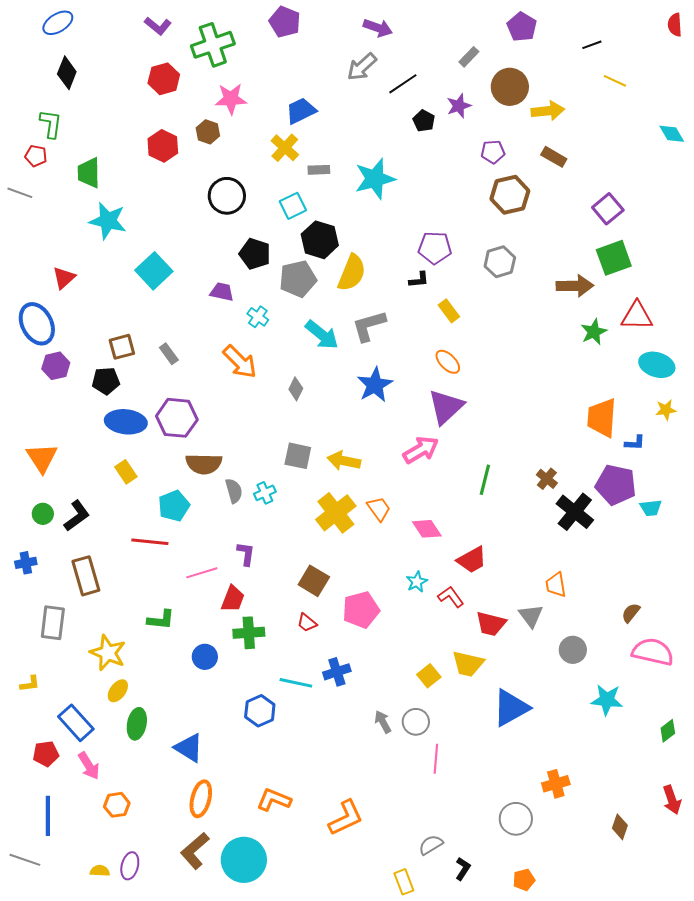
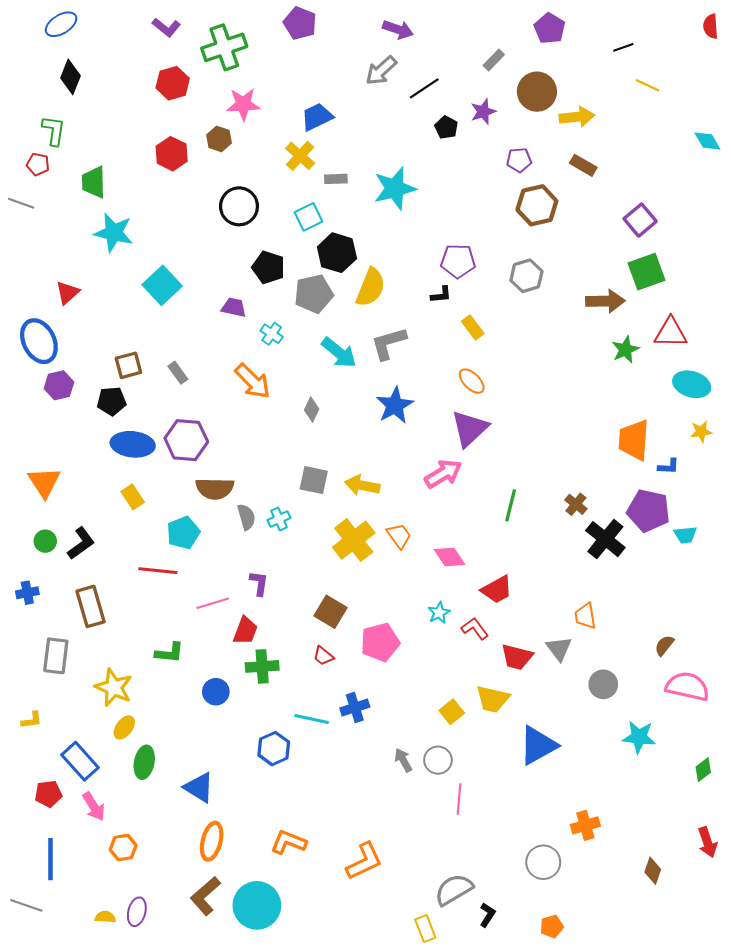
gray semicircle: (431, 845) -> (454, 890), size x1.5

